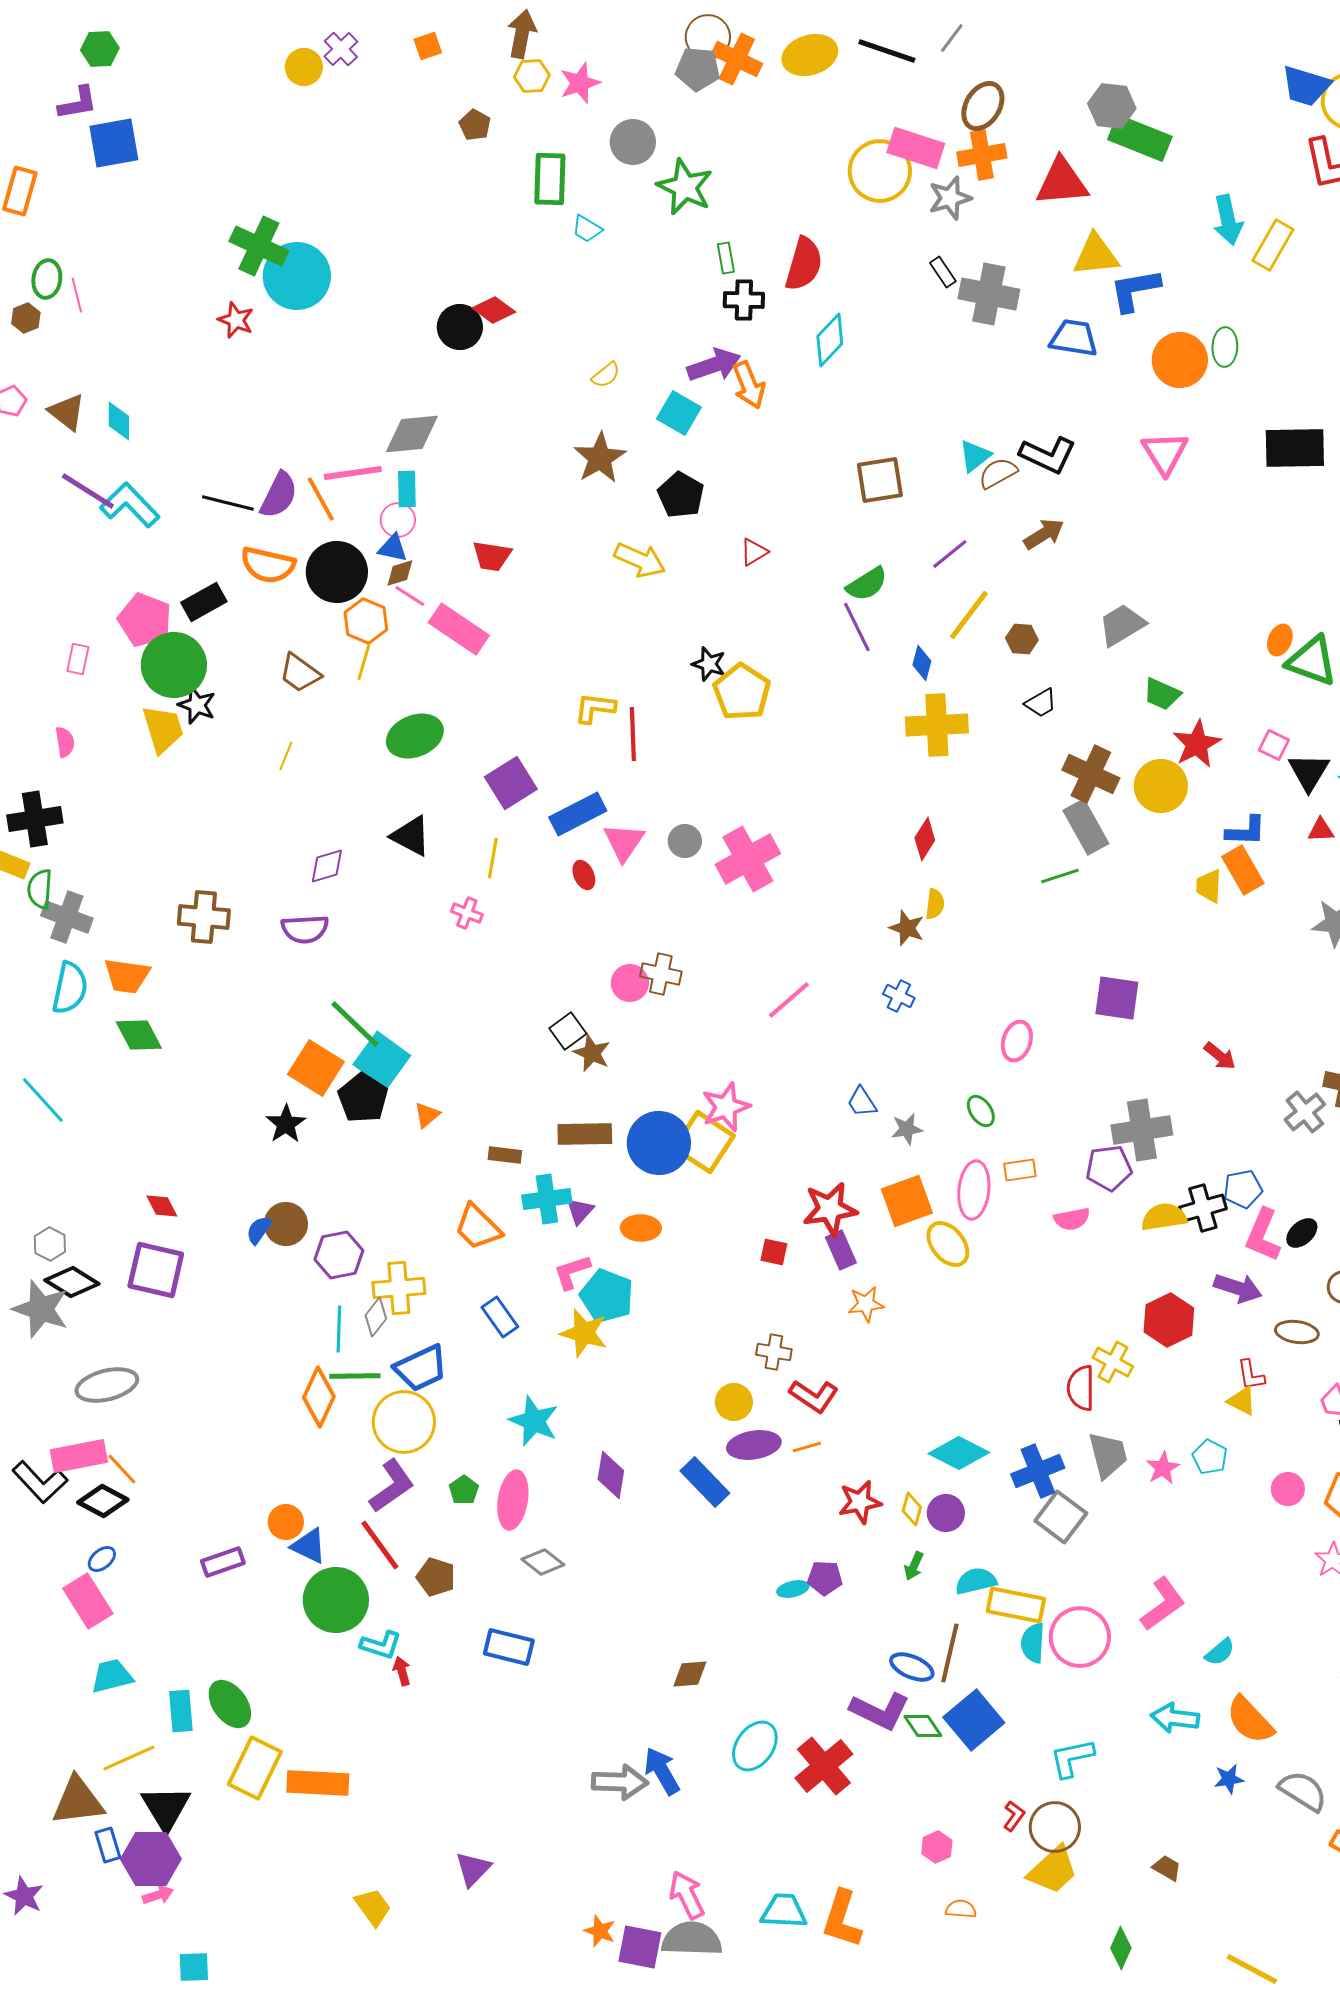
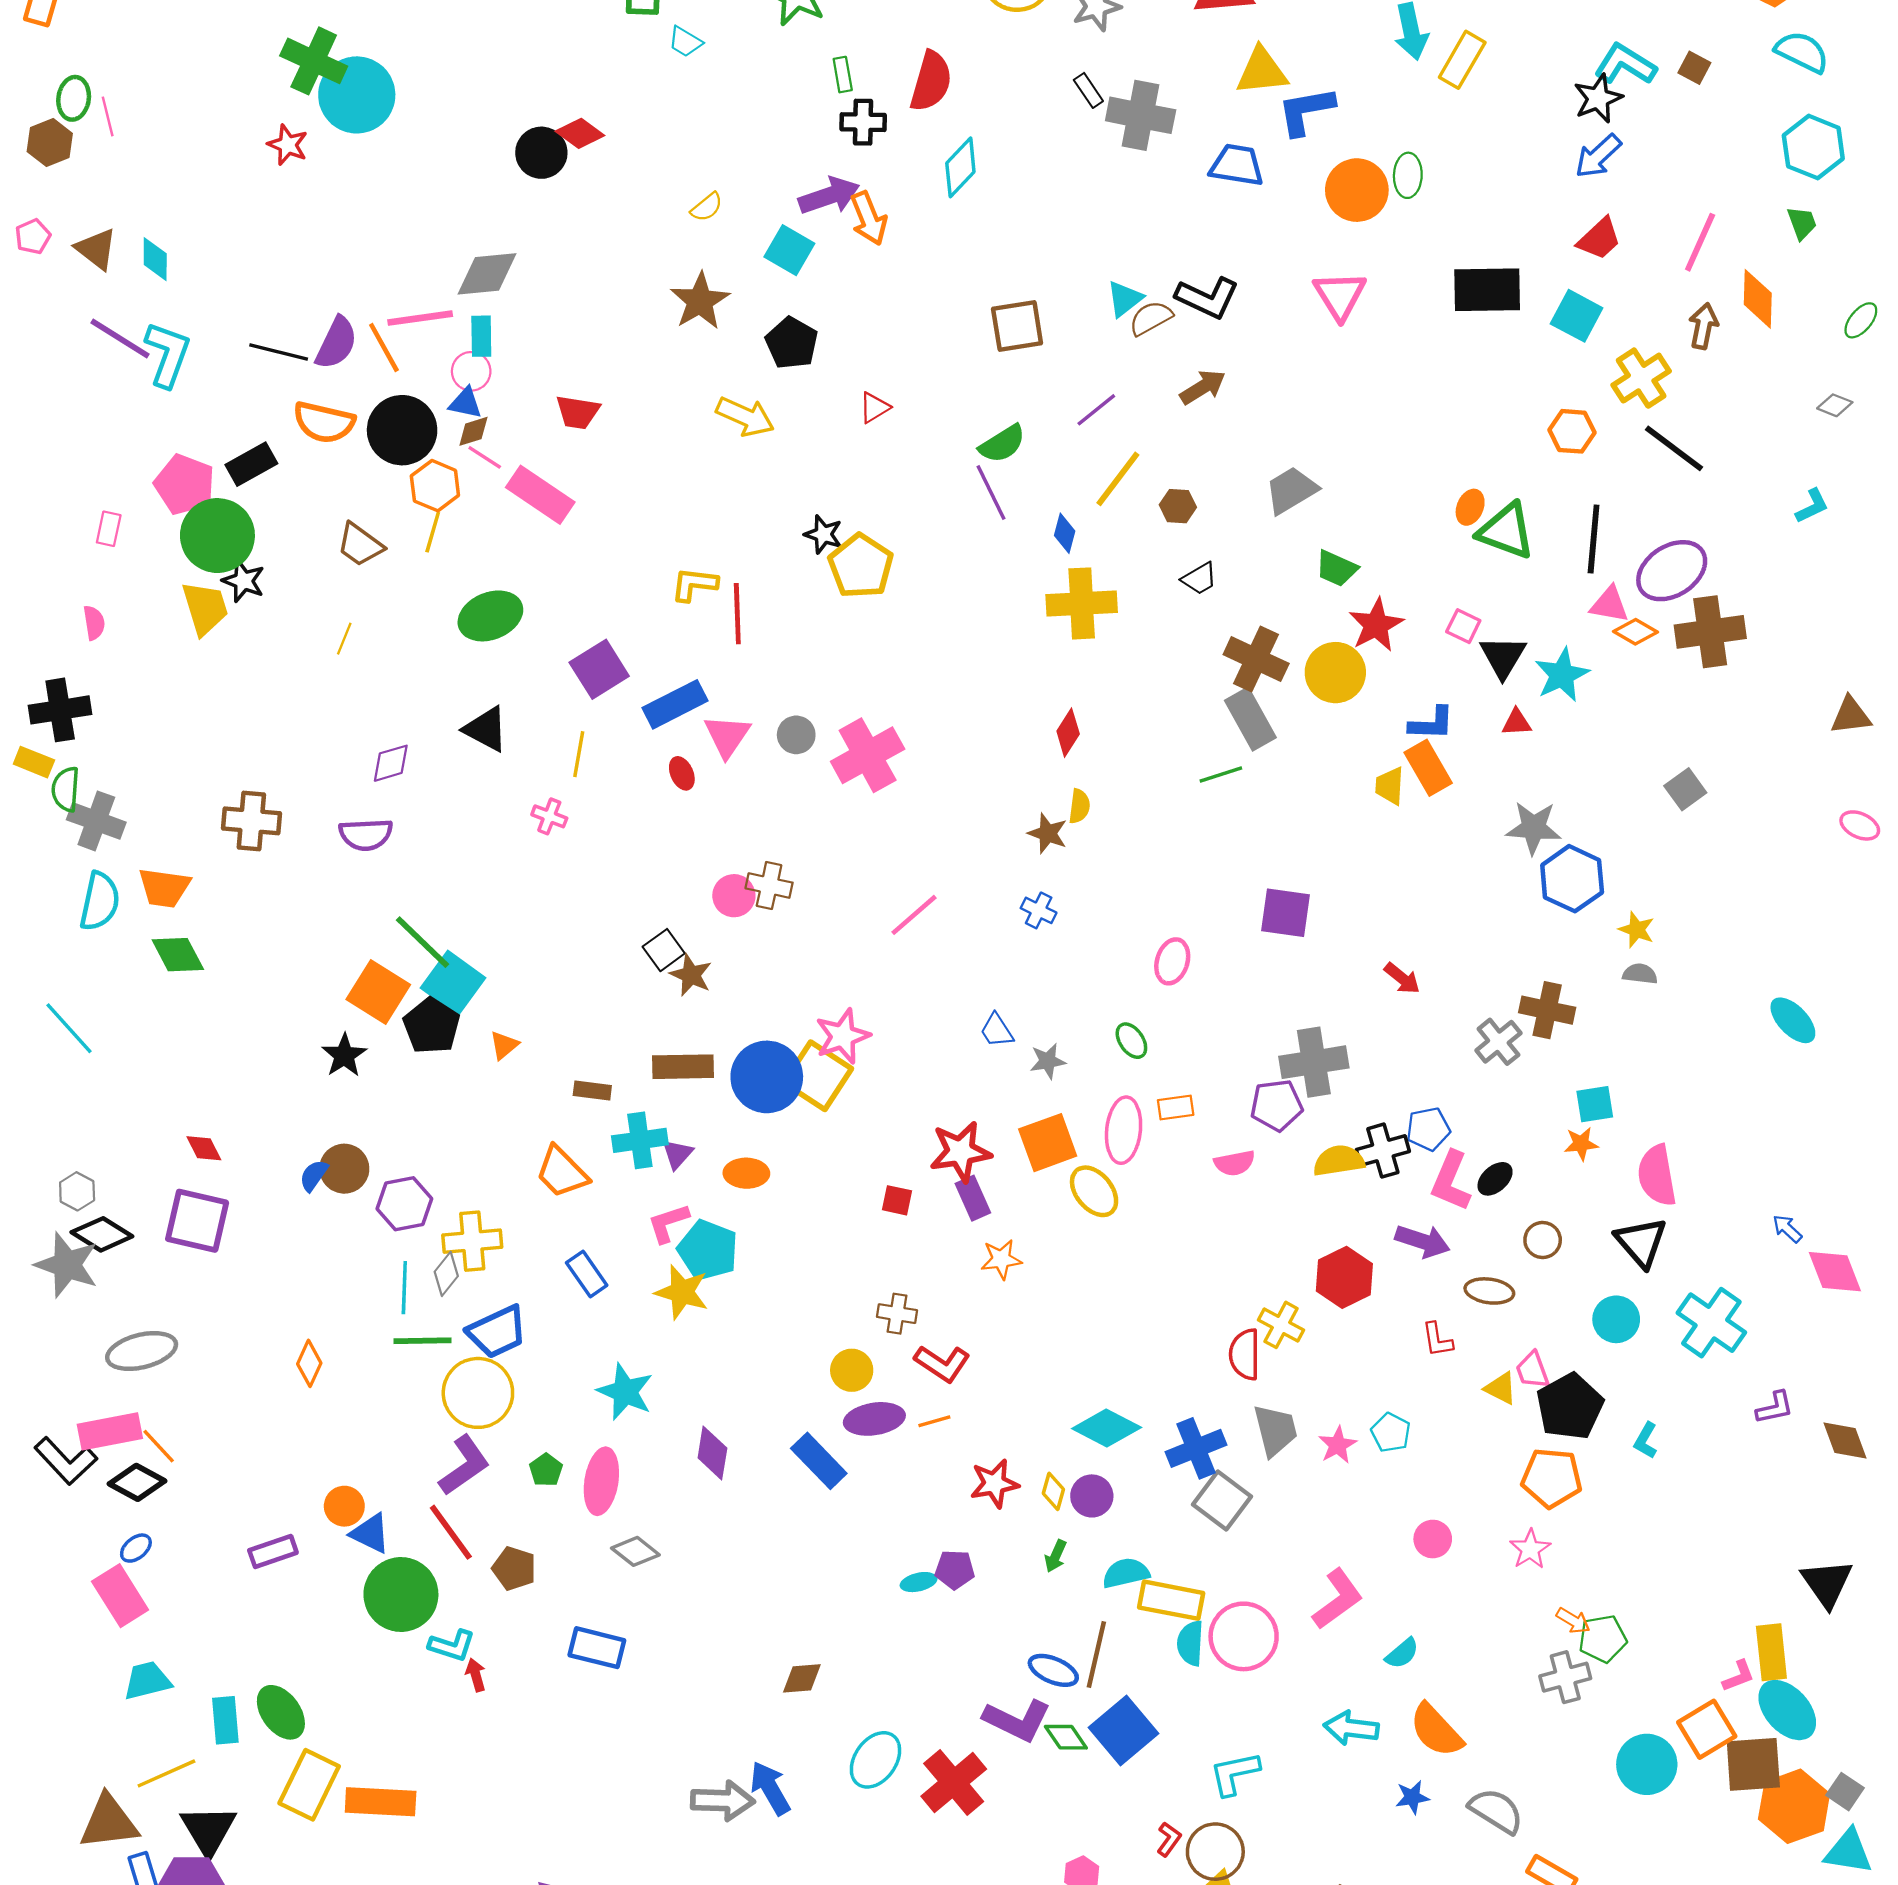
brown hexagon: (26, 318) -> (50, 143), size x1.4
cyan L-shape: (130, 505) -> (168, 354), turned 64
orange diamond: (319, 1397) -> (309, 1363), moved, size x0.7
yellow triangle: (1242, 1401) -> (1501, 1388), moved
pink circle: (1288, 1489) -> (1433, 1539), moved

